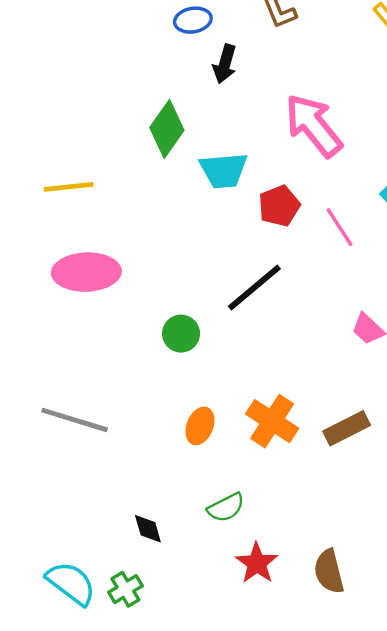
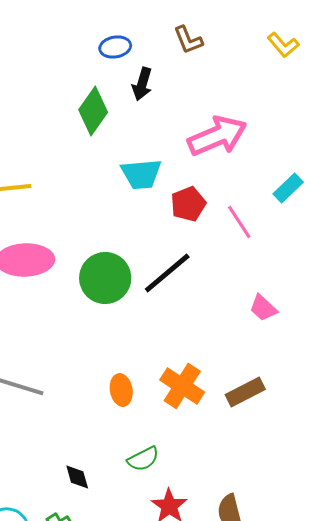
pink arrow: (314, 125) -> (217, 136), turned 106
green diamond: (167, 129) -> (93, 111), moved
green circle: (181, 334) -> (105, 278), moved, size x1.6
orange ellipse: (200, 426) -> (121, 390), turned -32

